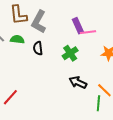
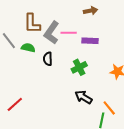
purple rectangle: (78, 26) -> (90, 41), turned -70
pink line: (88, 32) -> (69, 33), moved

